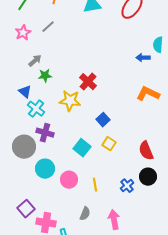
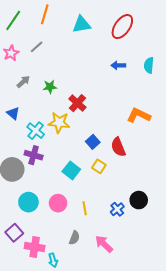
blue arrow: (143, 58) -> (118, 65), moved
green star: (45, 76) -> (50, 87), moved
cyan cross: (36, 109) -> (36, 131), moved
red semicircle: (146, 151) -> (118, 147), moved
cyan circle: (45, 169) -> (28, 202), moved
pink arrow: (114, 220) -> (104, 244), turned -36

